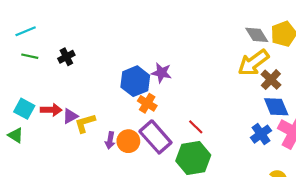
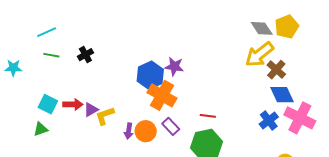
orange cross: (147, 103) -> (162, 95), size x1.6
red line: (196, 127) -> (208, 116), turned -35
green triangle: (16, 135) -> (41, 129), turned -49
purple rectangle: (155, 137) -> (171, 126), size x0.6

